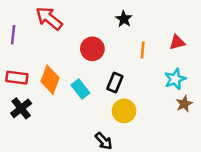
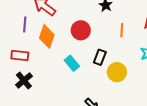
purple line: (13, 35) -> (25, 24), moved
orange diamond: (50, 80) -> (47, 36), moved
yellow circle: (124, 111) -> (117, 72), moved

